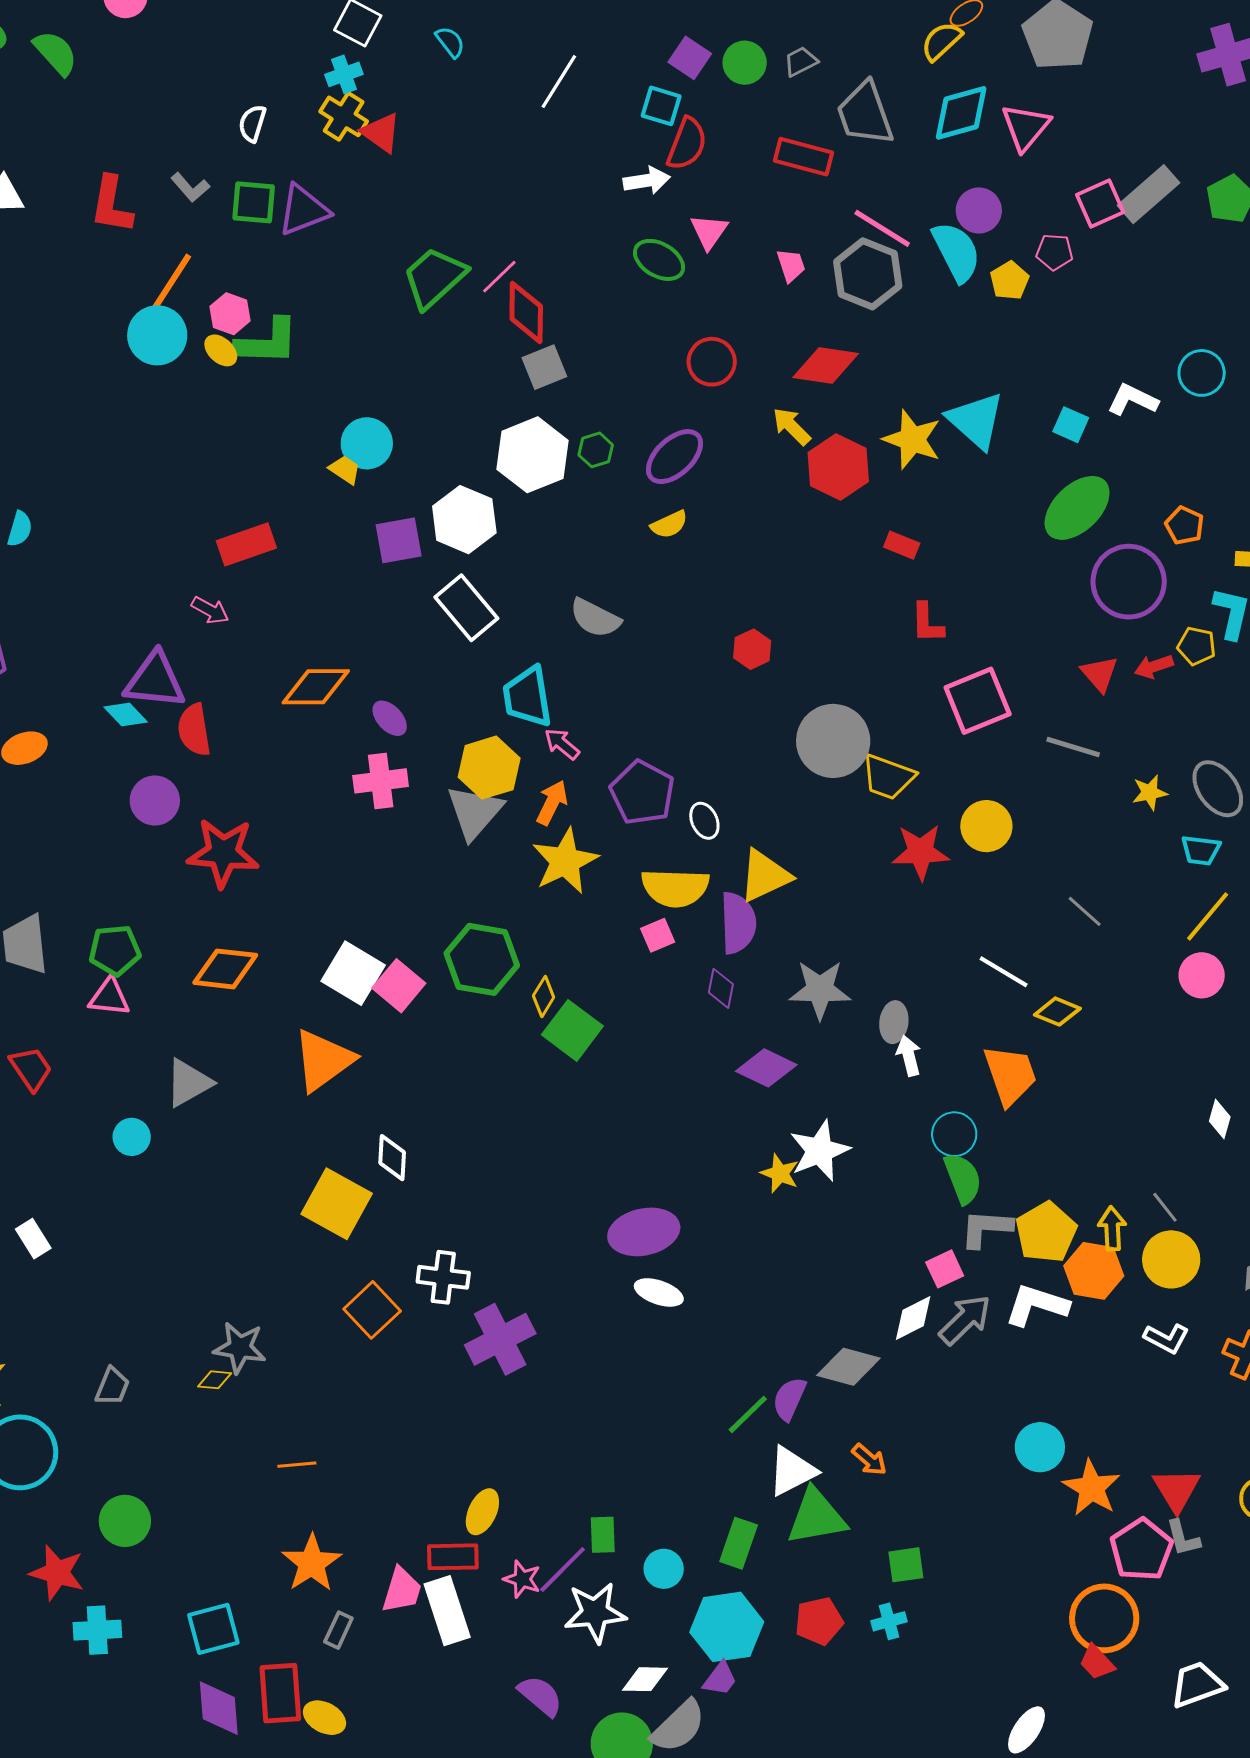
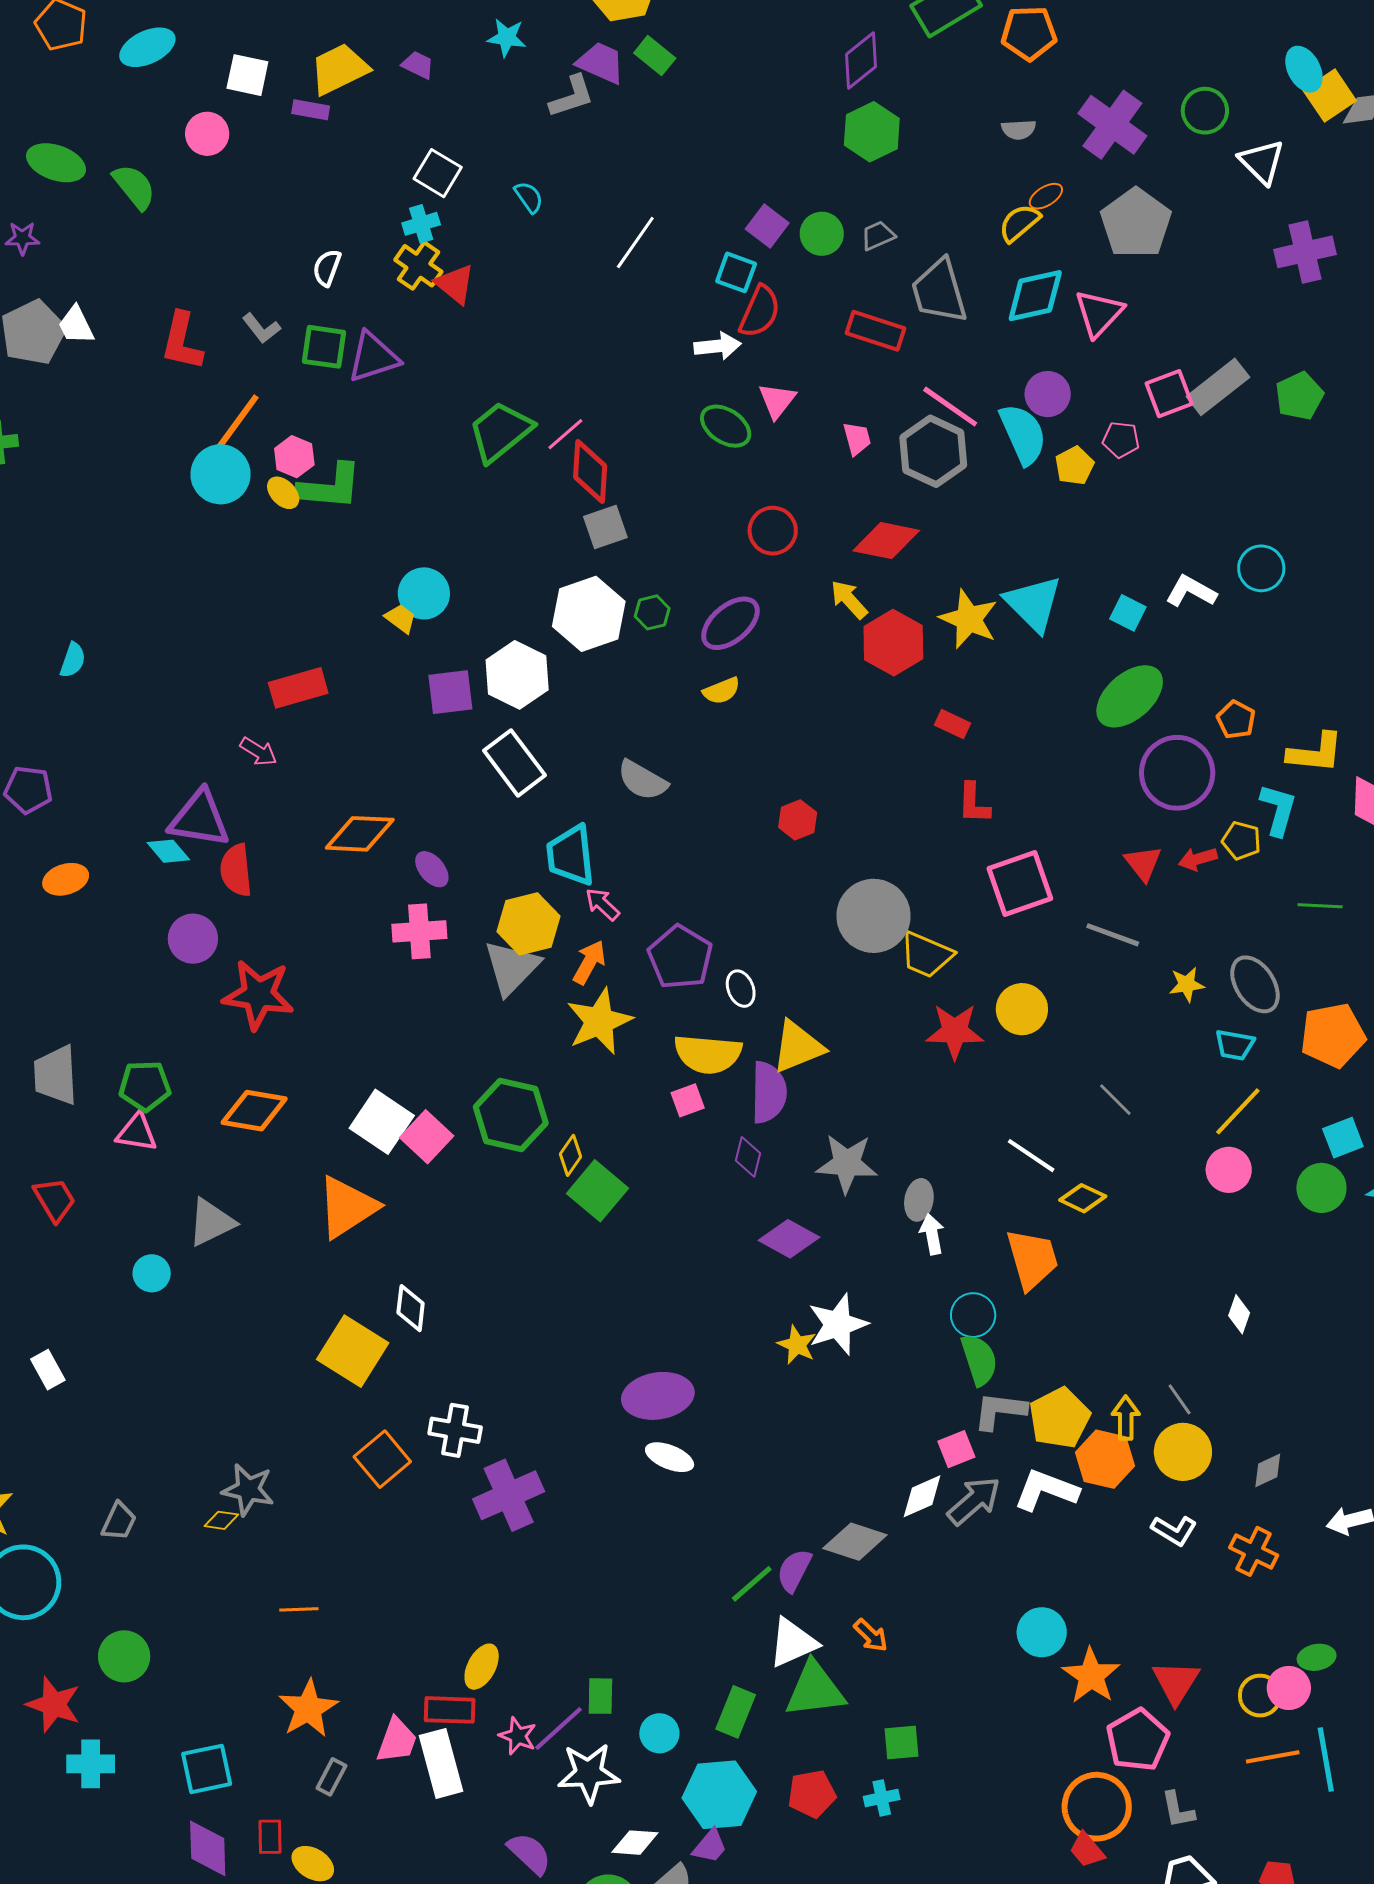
gray L-shape: (1183, 1538) -> (1178, 1810), moved
red rectangle: (280, 1693) -> (270, 1837), size x0.6

